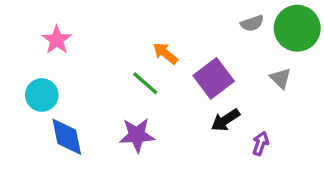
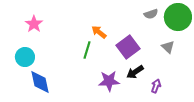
green line: (145, 83) -> (87, 50), turned 66
purple star: (137, 135) -> (109, 81), moved

